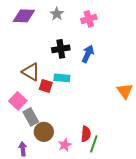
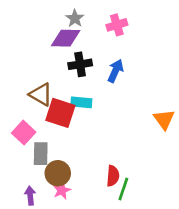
purple diamond: (24, 16) -> (66, 38), moved
red square: (46, 86) -> (60, 113), size x1.6
gray rectangle: (31, 117) -> (41, 154), turned 30
pink star: (65, 145) -> (62, 190), moved

